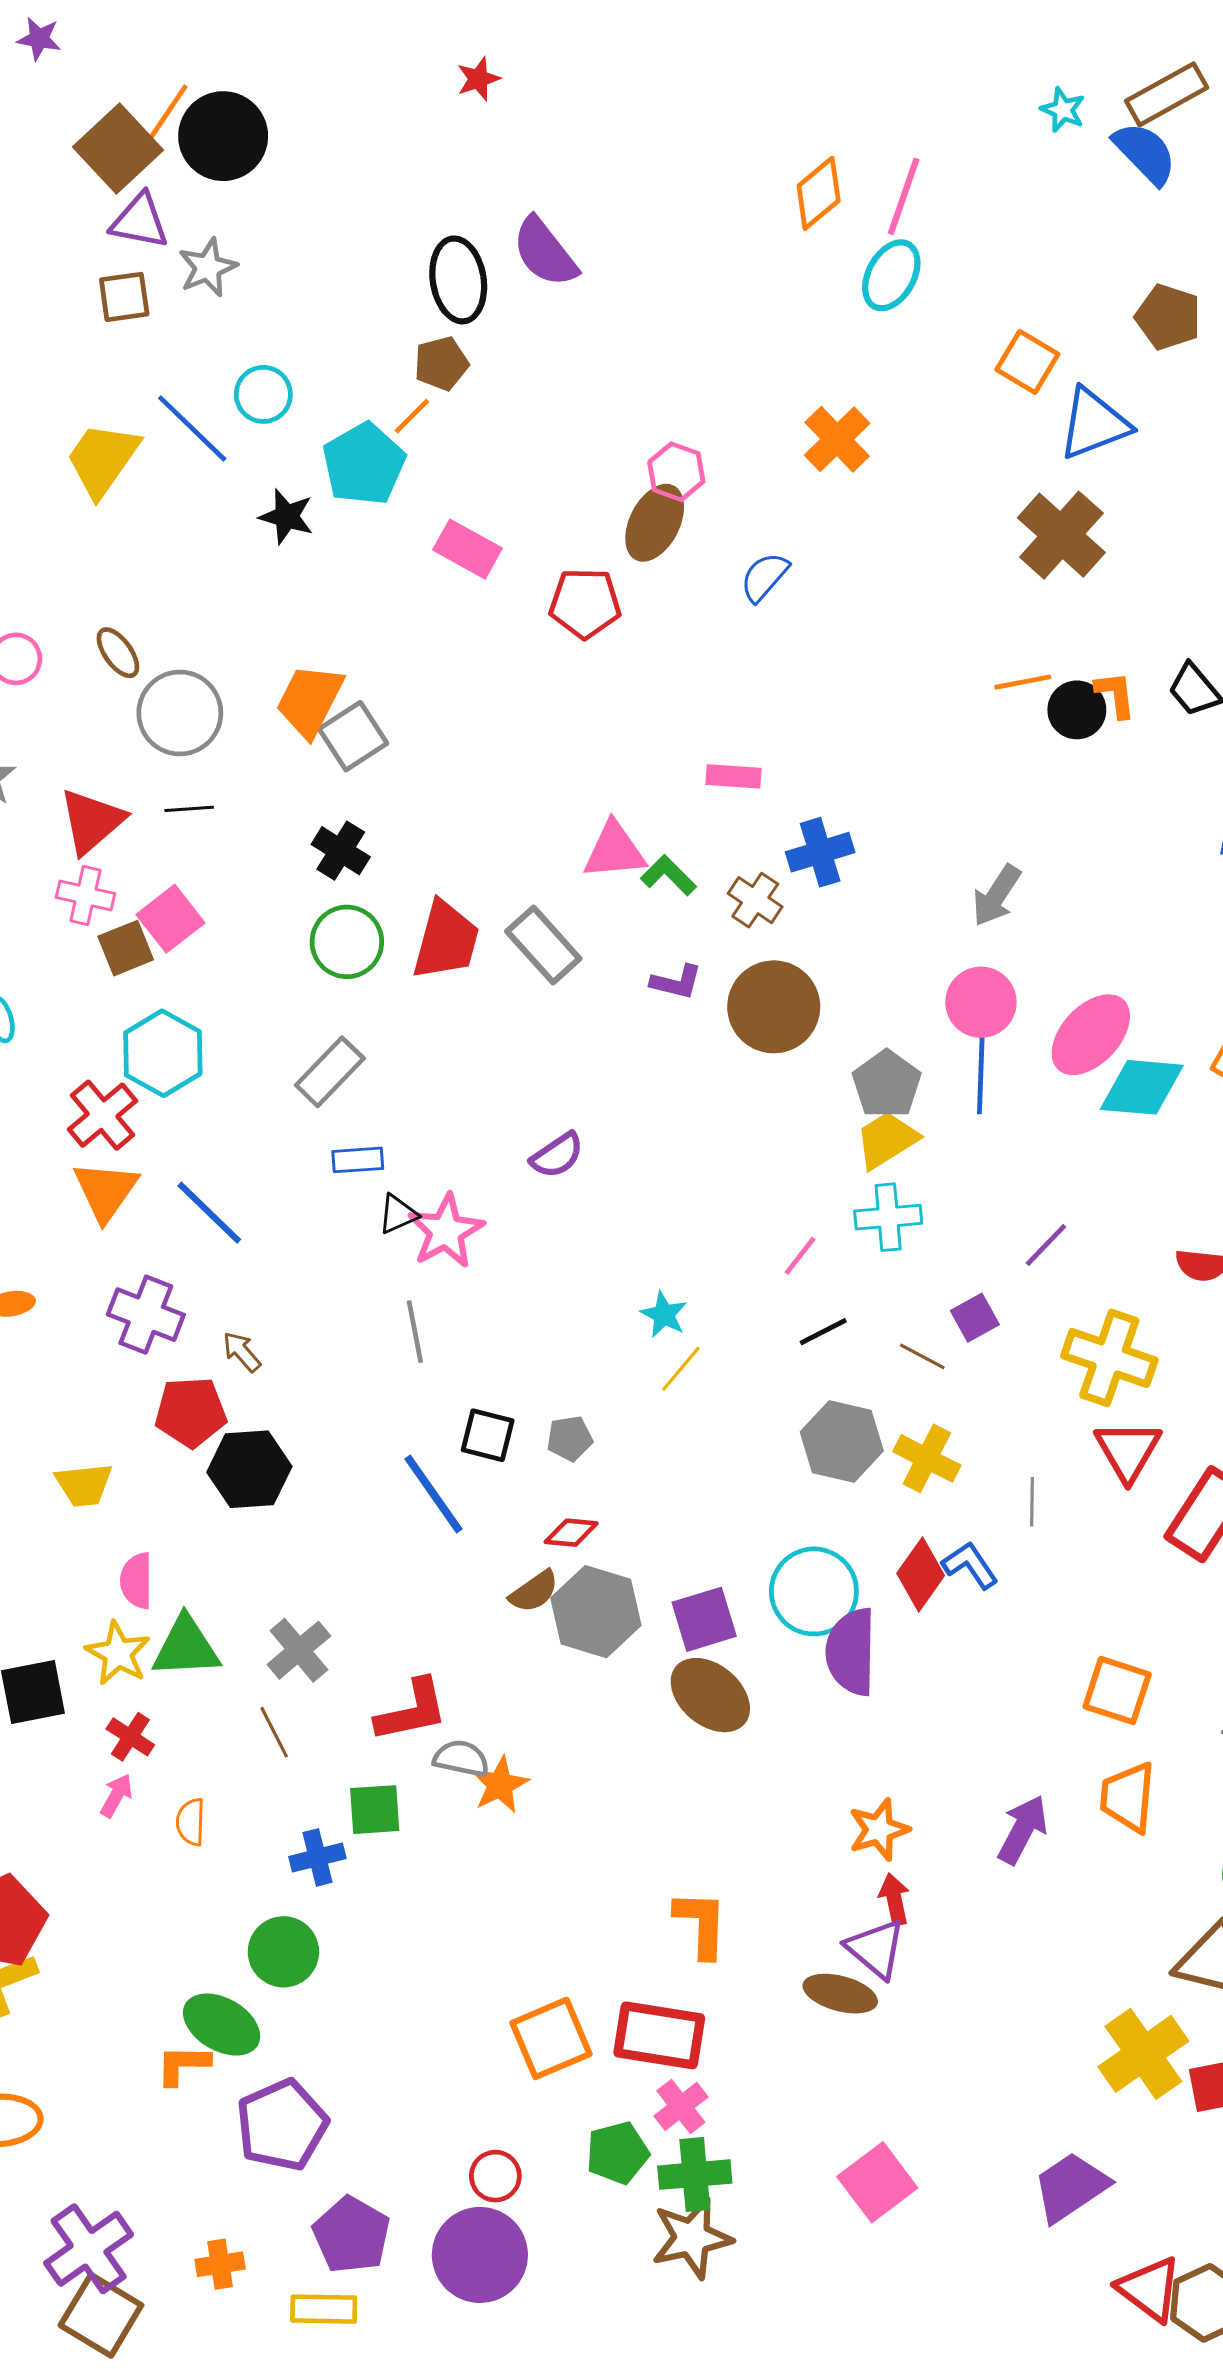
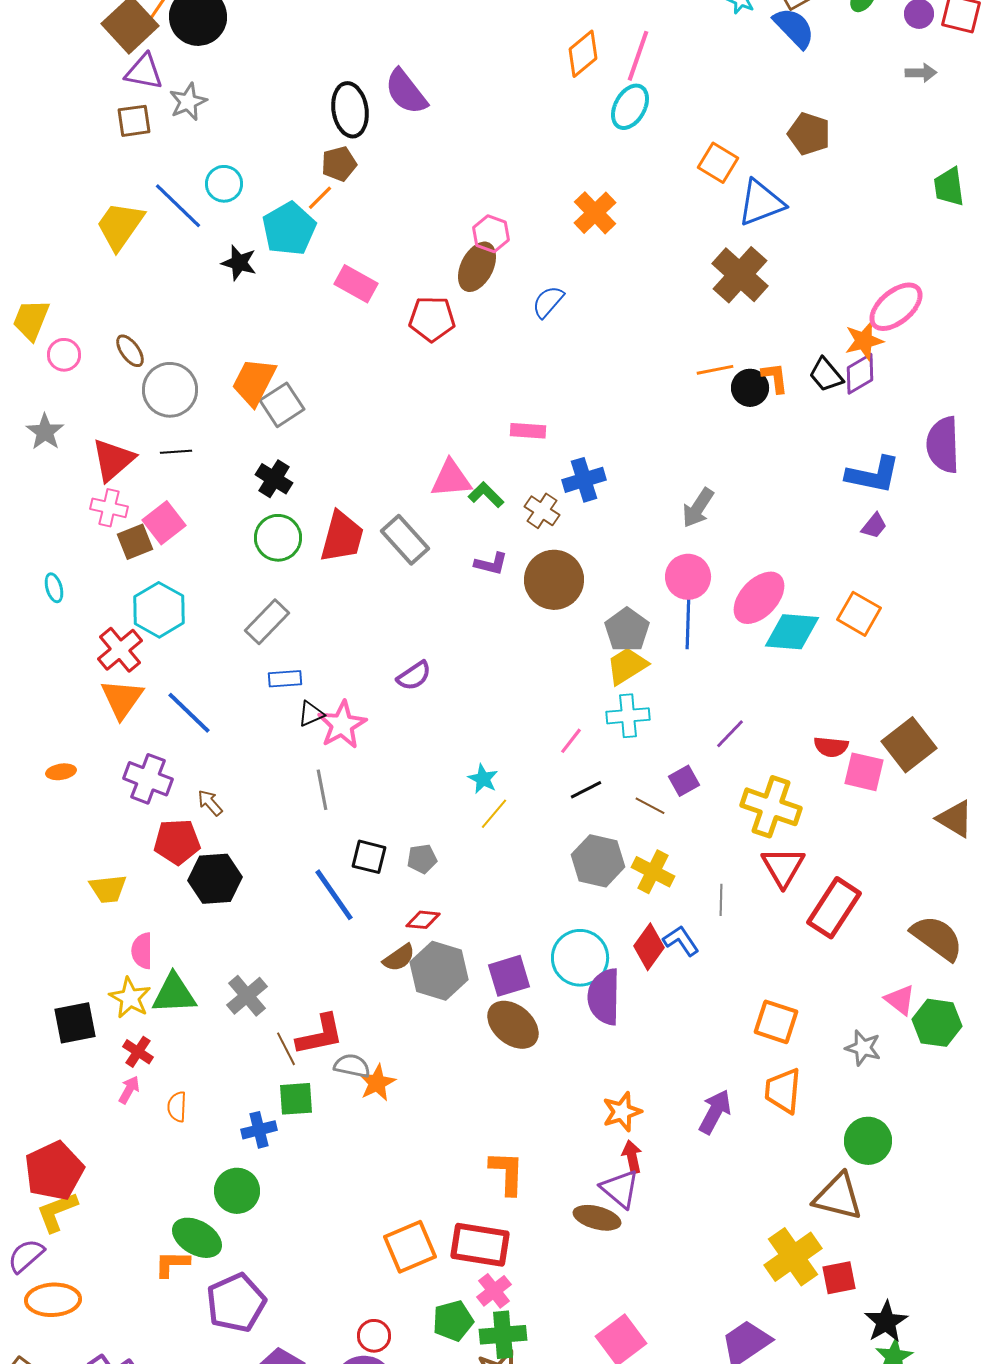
brown line: (274, 1732) -> (286, 1049), moved

